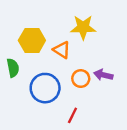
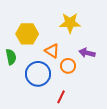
orange triangle: (62, 50) -> (52, 51), moved
purple arrow: (103, 75) -> (87, 53), moved

